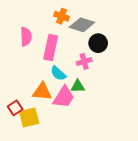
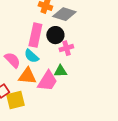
pink semicircle: (26, 37) -> (12, 60), moved, turned -42
black circle: (98, 43) -> (55, 35), moved
cyan semicircle: (58, 73) -> (31, 56), moved

